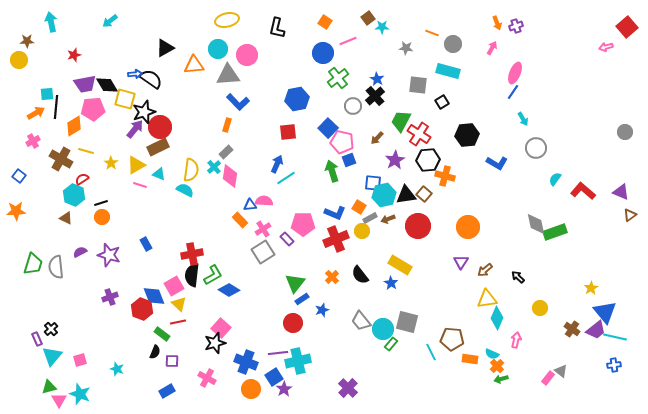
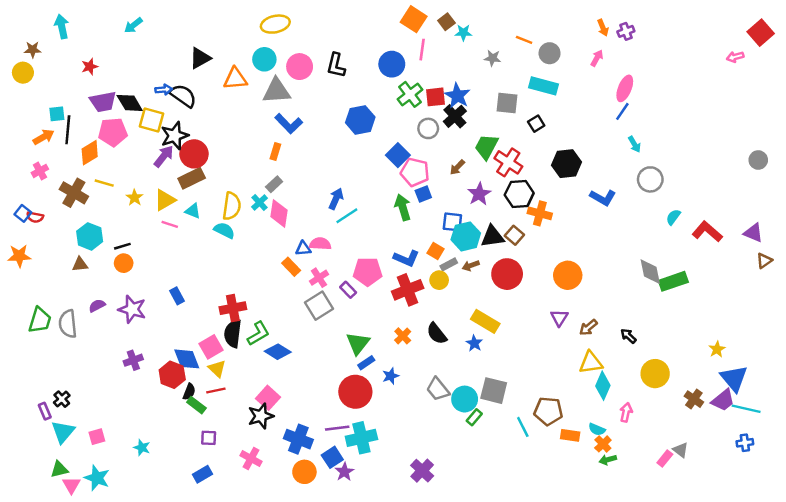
orange square: (325, 22) -> (414, 19), moved, size x1.5
black L-shape: (277, 28) -> (336, 65), moved
pink line: (348, 41) -> (422, 50), turned -60
blue star: (377, 79) -> (457, 96), size x1.5
red square: (288, 132) -> (435, 97), moved
red semicircle: (82, 179) -> (35, 217), moved, turned -136
brown triangle: (66, 218) -> (80, 264), turned -32
yellow circle: (540, 308) -> (655, 374), size x1.5
red circle: (293, 323) -> (355, 392), size x1.4
black semicircle: (155, 352) -> (189, 392), moved

